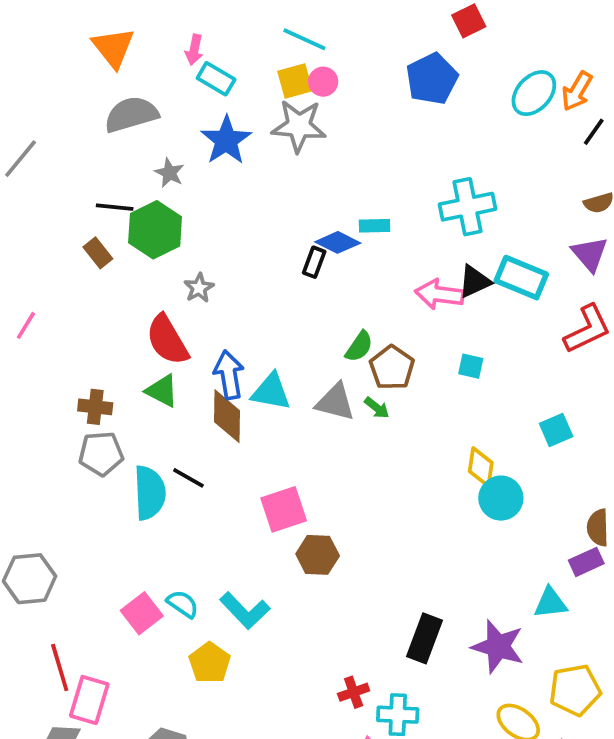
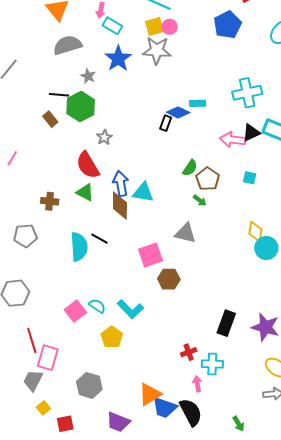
gray triangle: (335, 402) -> (185, 233), moved
gray pentagon: (101, 454) -> (25, 236), moved

